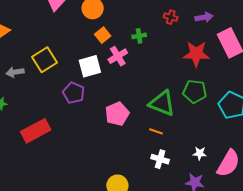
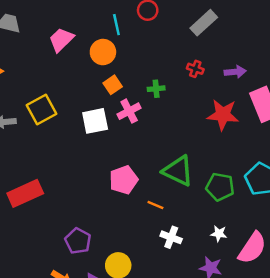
green pentagon: (195, 91) -> (220, 187), moved
purple pentagon: (74, 93) -> (78, 241), moved
orange line: (156, 131) -> (155, 205), moved

